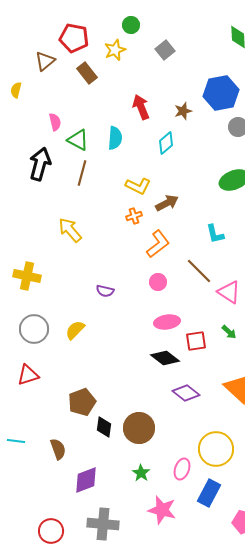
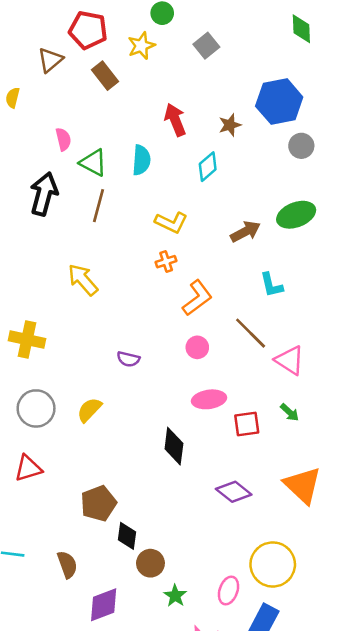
brown arrow: (167, 203) -> (245, 232), moved
black diamond: (165, 358) -> (174, 446), moved, turned 60
brown circle: (139, 428) -> (150, 563), moved, size x0.7

